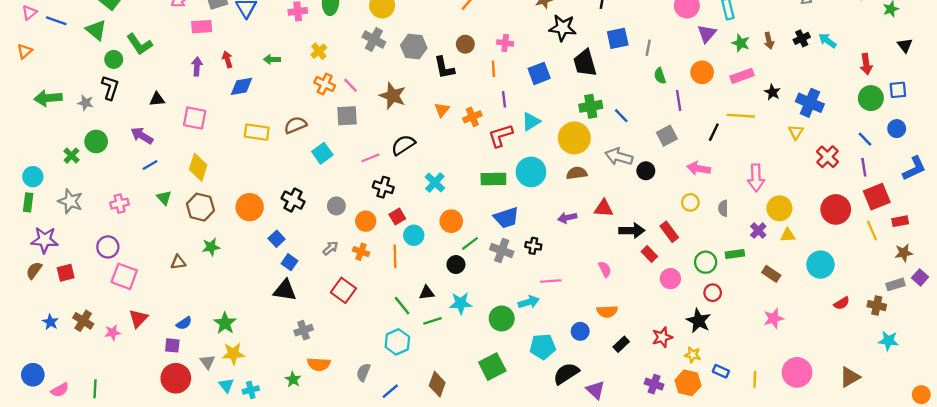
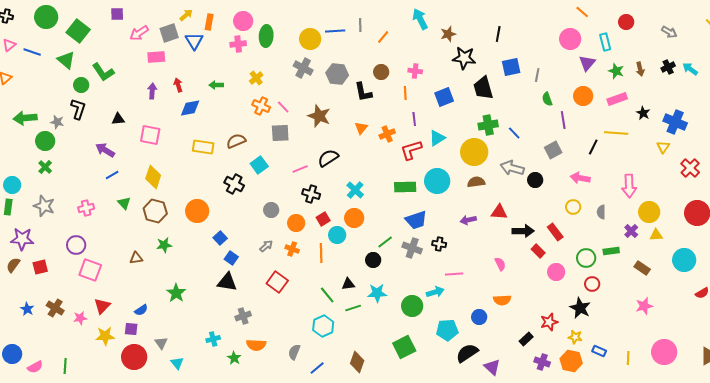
green circle: (96, 141) -> (45, 141), moved
black cross: (293, 200) -> (234, 184), moved
orange circle: (451, 221) -> (354, 218), moved
green star: (225, 323) -> (176, 293), moved
black rectangle: (621, 344) -> (526, 339), moved
yellow star: (233, 354) -> (105, 336), moved
cyan cross: (251, 390) -> (213, 339), moved

